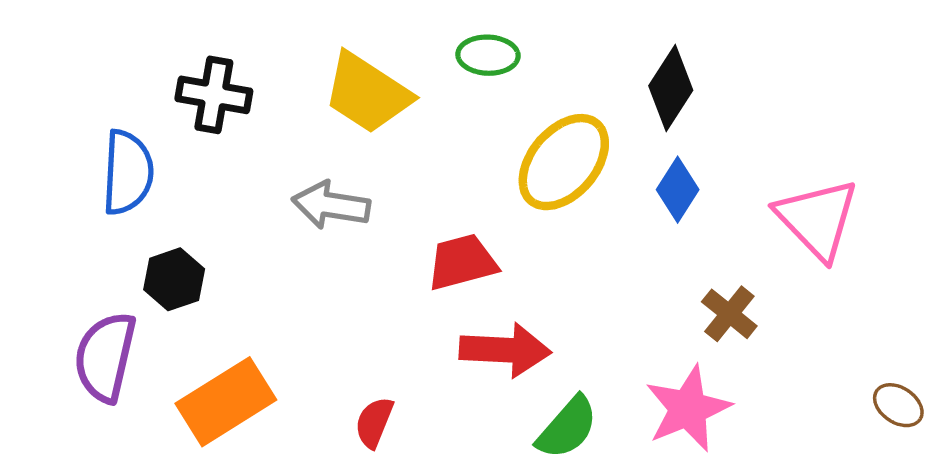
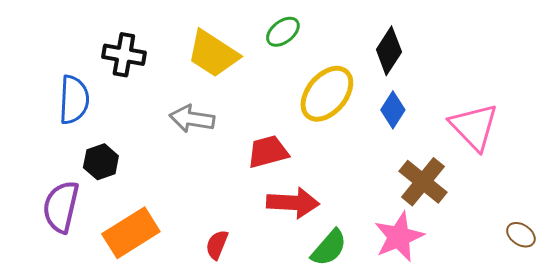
green ellipse: (488, 55) -> (283, 32), turned -40
brown cross: (729, 314) -> (423, 182), size x1.5

